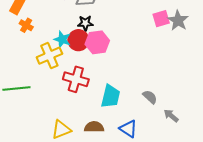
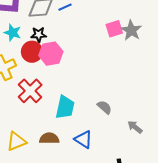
cyan star: (62, 39) -> (13, 33), moved
red cross: (76, 79) -> (30, 91), turned 30
gray arrow: (171, 116) -> (135, 127), moved

